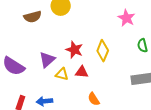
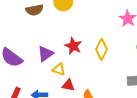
red triangle: (82, 72) -> (68, 85), moved

